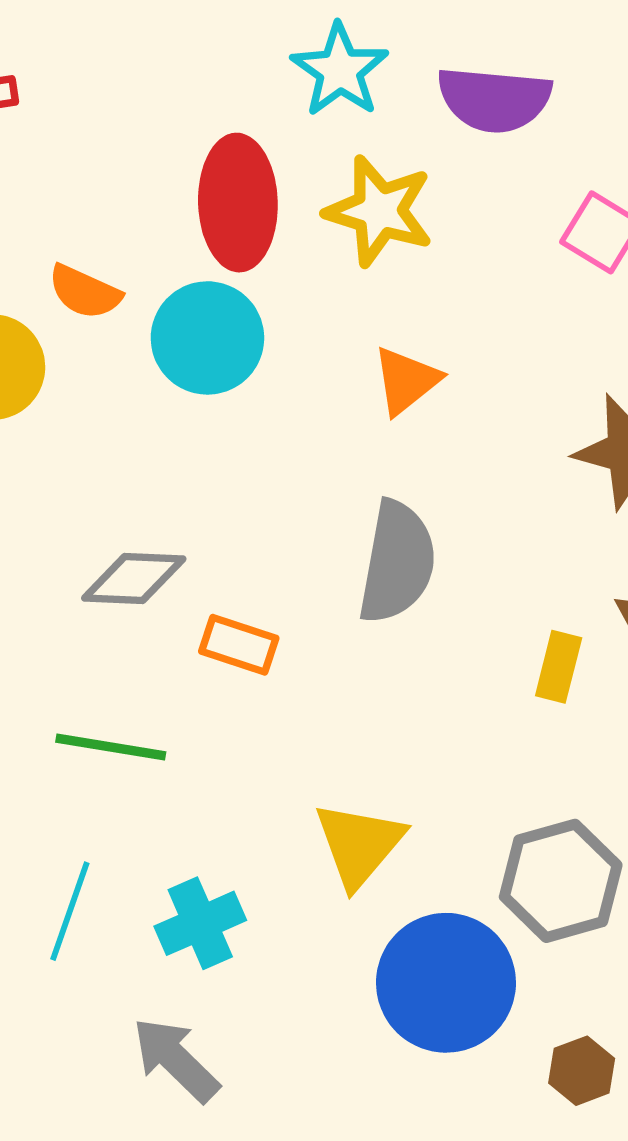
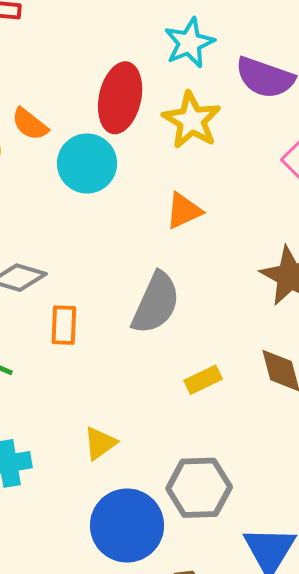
orange rectangle: (239, 645) -> (64, 325), turned 60
yellow rectangle: (559, 667) -> (203, 380), moved, turned 36
yellow triangle: (359, 844) -> (100, 443), size x0.7

